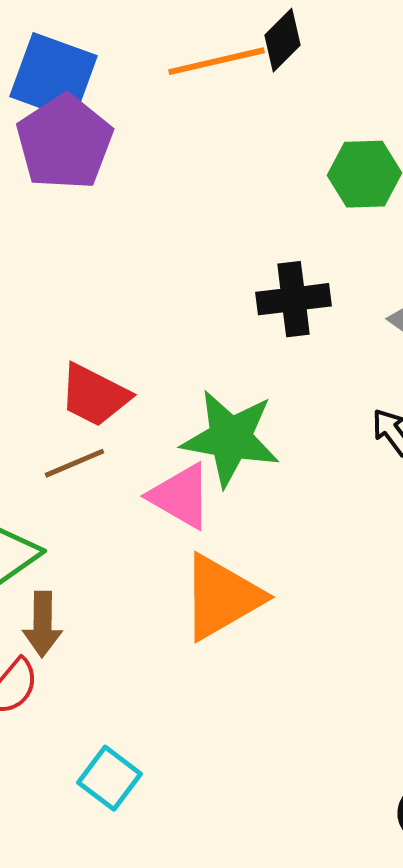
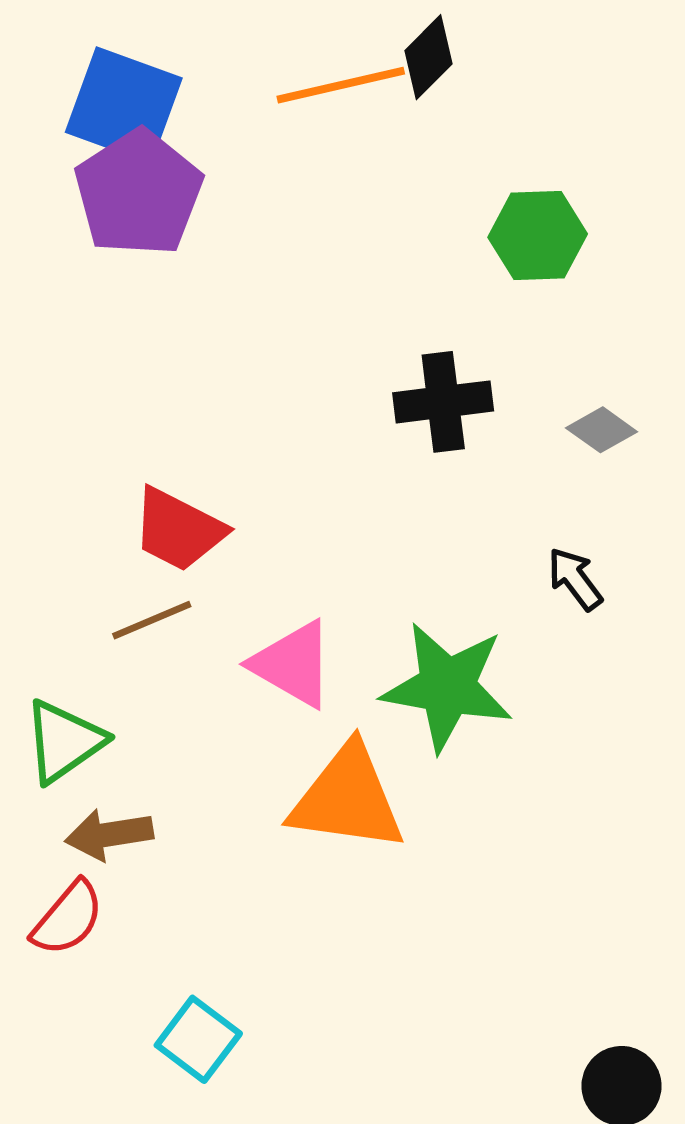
green star: (230, 438) -> (447, 687), moved
orange triangle: (222, 597) -> (347, 798), turned 38
brown arrow: (42, 624) -> (109, 834), turned 80

